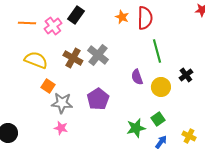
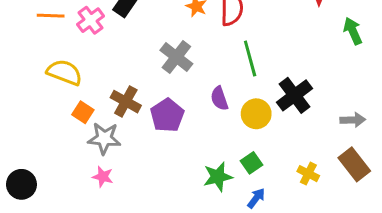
gray cross: (98, 55) -> (176, 57), moved
brown cross: (73, 58) -> (126, 102), moved
black cross: (186, 75) -> (295, 95), size x1.6
purple pentagon: (98, 99) -> (167, 115), moved
yellow cross: (189, 136) -> (308, 174), moved

